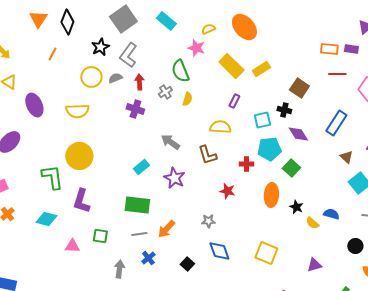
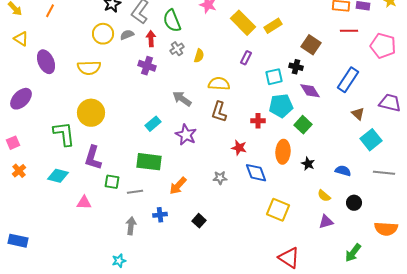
orange line: (52, 54) -> (50, 11), moved
green semicircle: (180, 71) -> (172, 21), moved
yellow semicircle: (220, 127) -> (219, 84), moved
brown L-shape: (207, 155) -> (219, 112), turned 35
yellow semicircle: (312, 223) -> (324, 196), moved
gray line: (139, 234) -> (135, 192), moved
green square: (100, 236) -> (112, 182), moved
black circle: (355, 246) -> (354, 203), moved
blue diamond: (219, 251) -> (256, 173), moved
blue cross: (148, 258) -> (160, 215), turned 32

